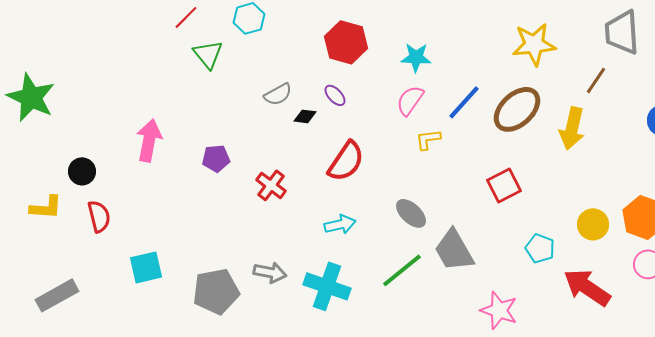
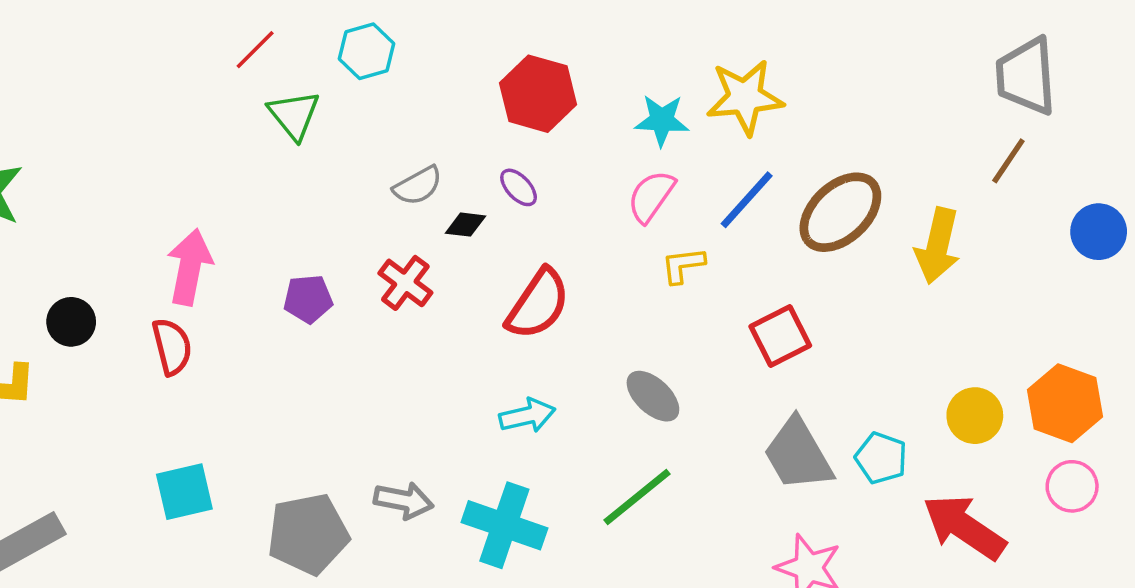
yellow star: (534, 44) -> (745, 97), moved
brown line: (596, 80) -> (1008, 161), moved
red cross: (271, 185) -> (405, 283), moved
red square: (504, 185) -> (780, 336), moved
red semicircle: (99, 216) -> (172, 347), moved
gray trapezoid: (454, 250) -> (798, 454), moved

